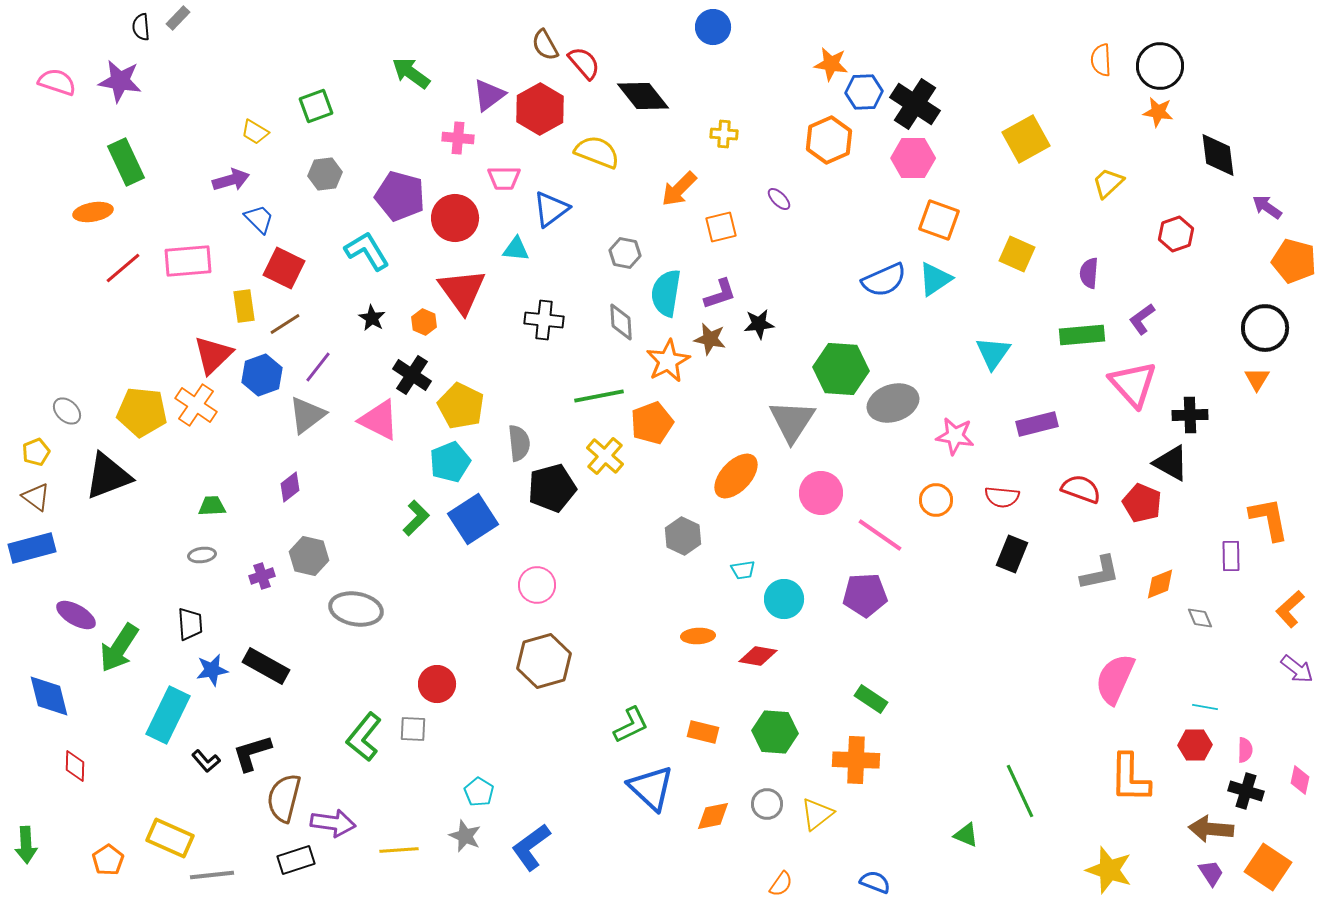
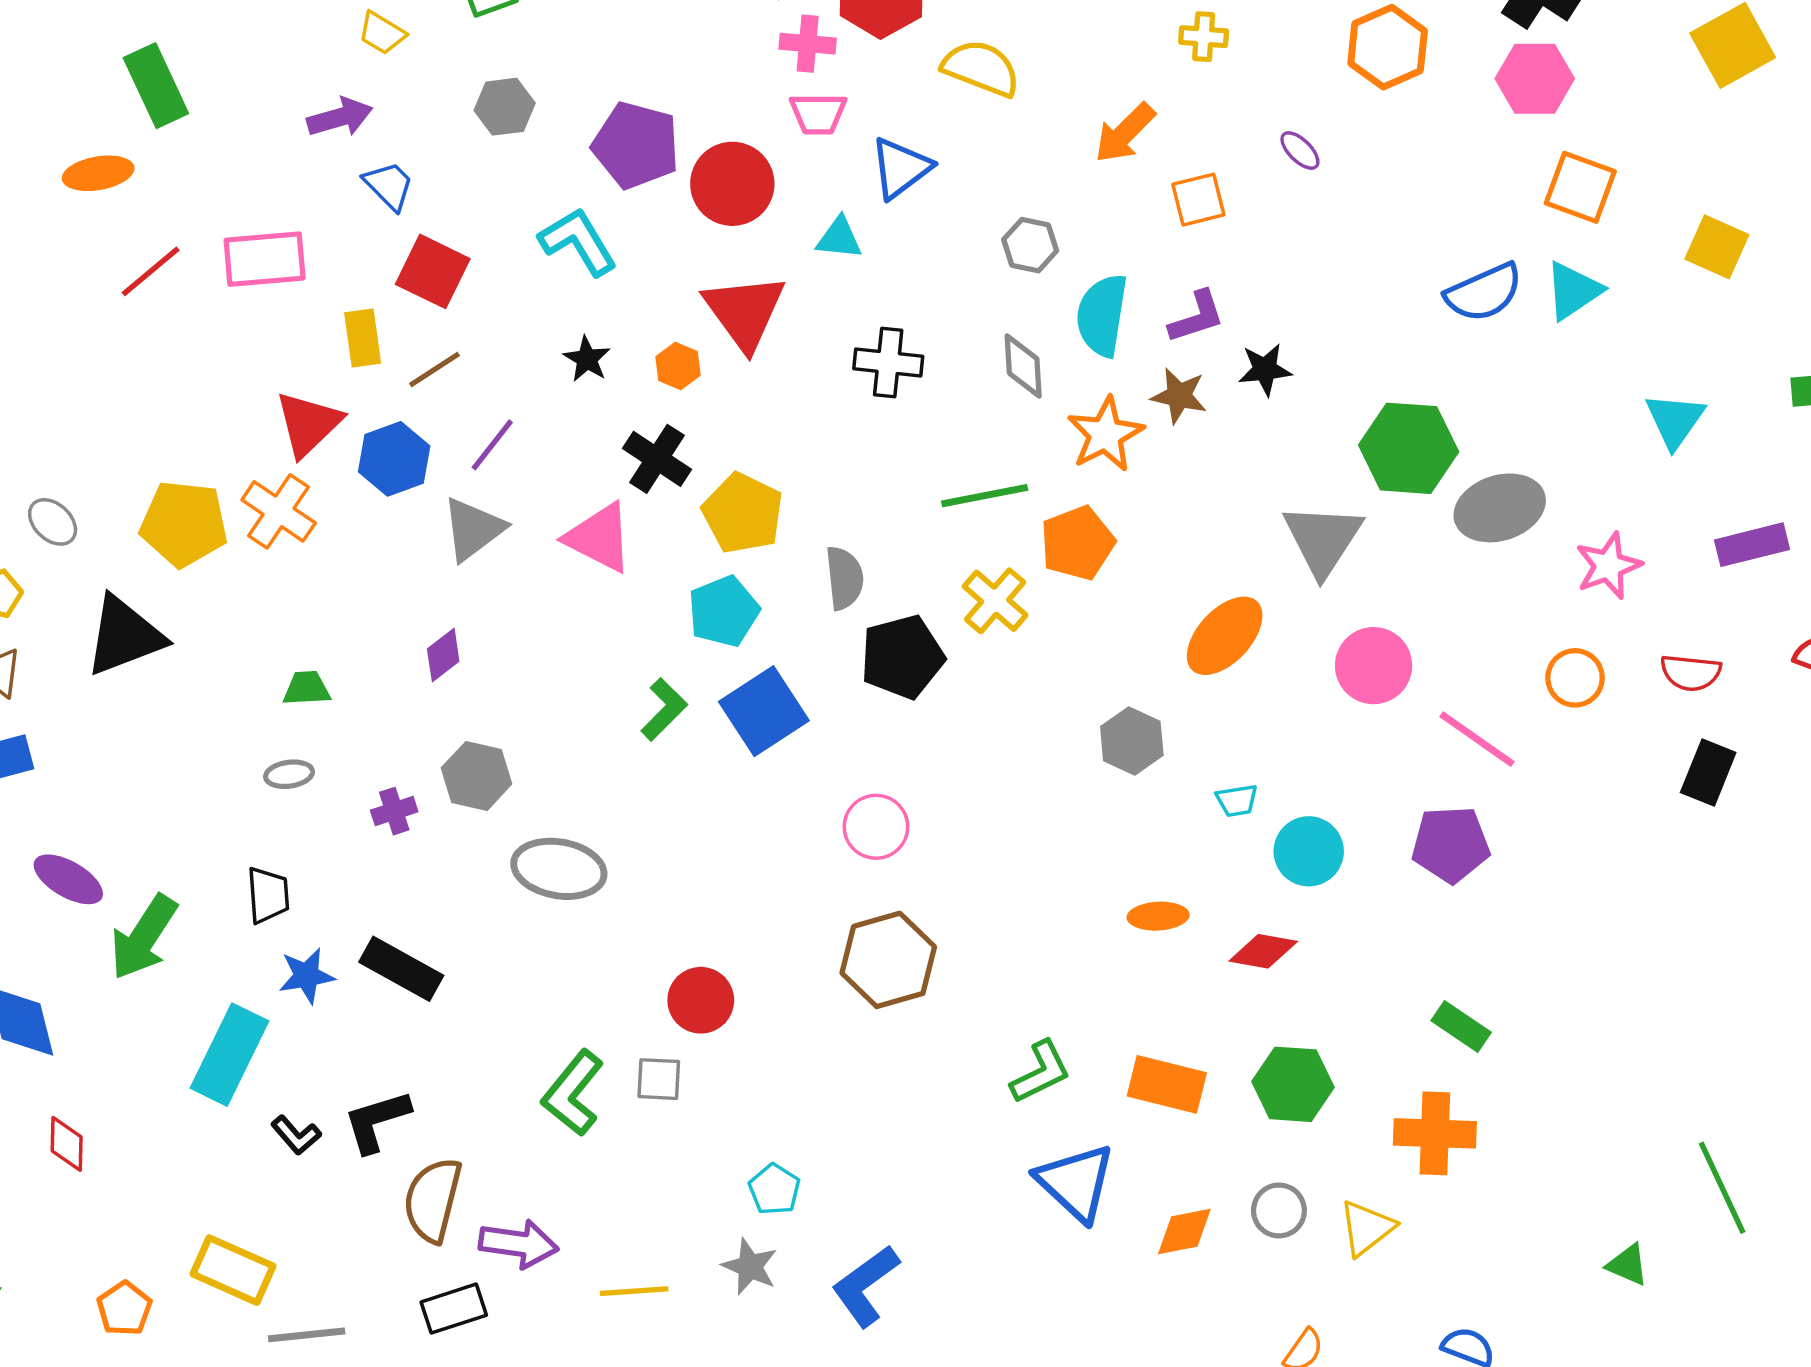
pink cross: (458, 138) -> (808, 44), moved
pink star: (955, 436) -> (1608, 566), turned -30
orange rectangle: (703, 732) -> (1167, 1084), size x1.4

